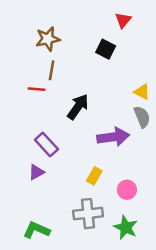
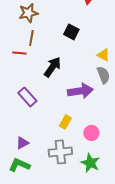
black square: (106, 49) -> (71, 32), moved
purple triangle: (36, 172) -> (22, 143), moved

